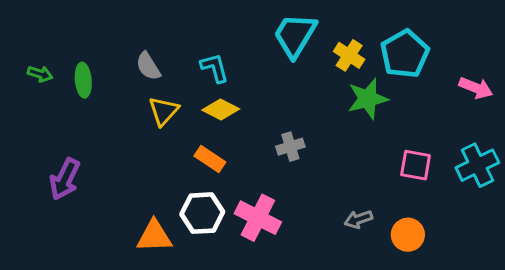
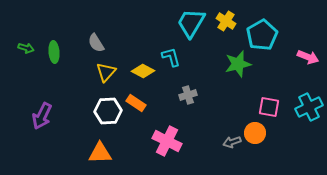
yellow cross: (349, 55) -> (226, 21), moved
cyan L-shape: (215, 68) -> (171, 57), moved
white hexagon: (202, 213) -> (108, 111), moved
orange circle: (408, 235) -> (255, 133), moved

